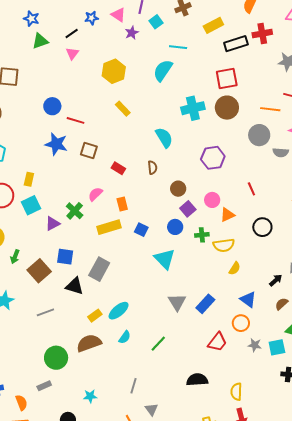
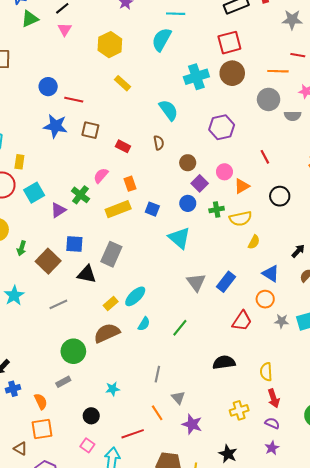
yellow rectangle: (29, 179) -> (19, 162), moved

